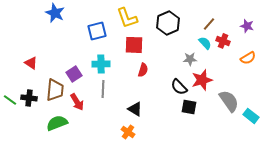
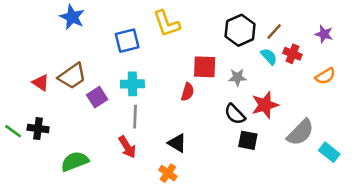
black hexagon: (168, 23) -> (240, 30), moved
red square: (134, 45) -> (205, 67), moved
gray star: (190, 59) -> (237, 77), moved
brown trapezoid: (55, 90) -> (72, 76), moved, turned 50
gray semicircle: (229, 101) -> (300, 132), turned 80
red arrow: (77, 102) -> (127, 147), moved

